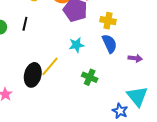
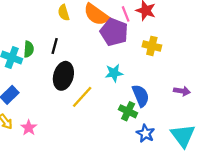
blue semicircle: (109, 44) -> (141, 96), moved
black ellipse: (33, 75) -> (63, 76), moved
blue star: (120, 111) -> (145, 133), moved

